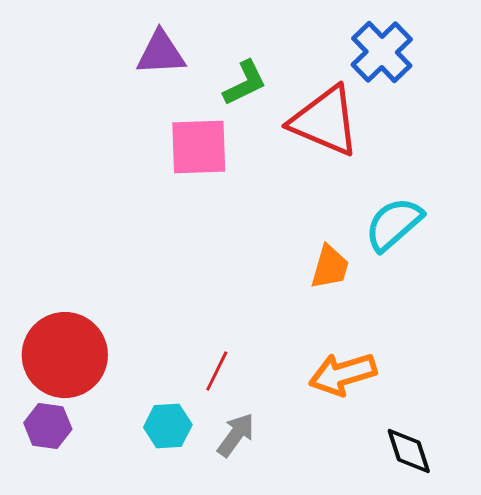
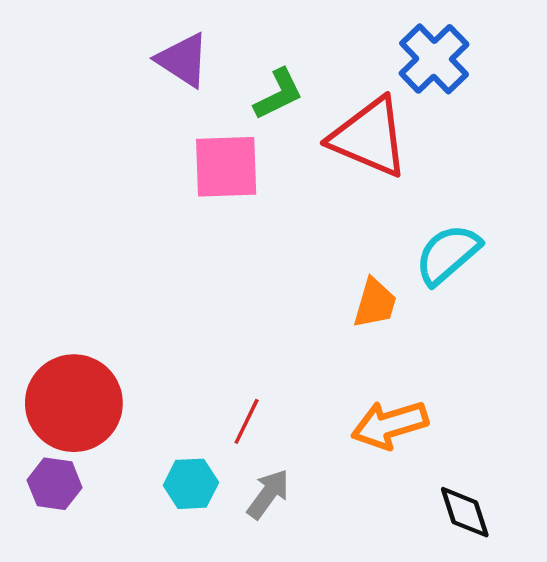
purple triangle: (161, 53) -> (183, 60), turned 36

